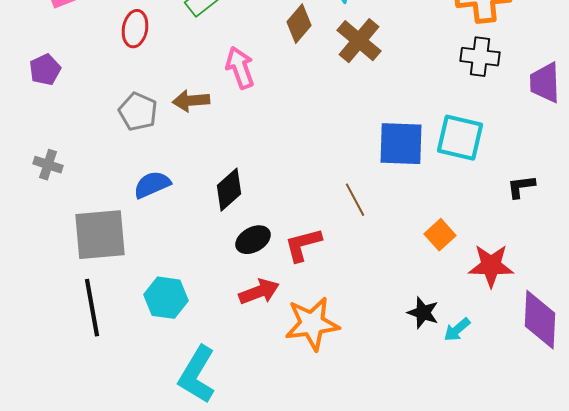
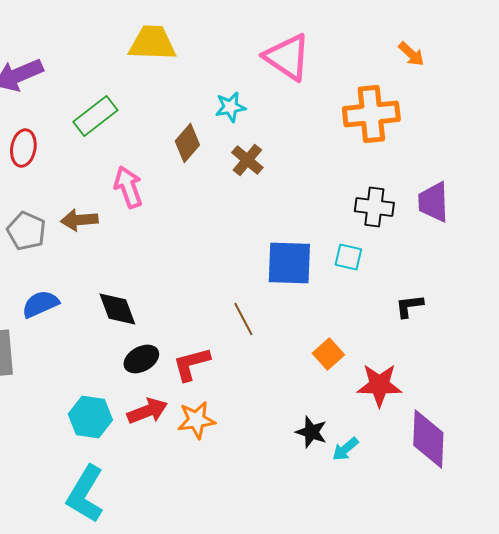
brown cross: (359, 41) -> (247, 160), size x0.7
black cross: (480, 57) -> (374, 207), moved
cyan square: (460, 138) -> (348, 257), size x0.6
black diamond: (229, 190) -> (117, 309), turned -69
cyan hexagon: (166, 298) -> (90, 417), moved
orange star: (312, 324) -> (196, 420), moved, size x0.7

